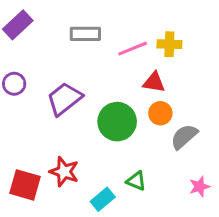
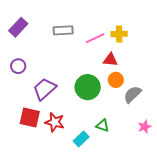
purple trapezoid: (64, 99) -> (45, 89), moved
red square: (25, 185) -> (30, 117), moved

